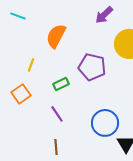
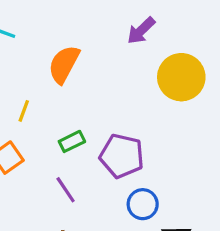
purple pentagon: (92, 67) -> (122, 156), moved
blue circle: (105, 123) -> (143, 204), size x0.7

